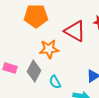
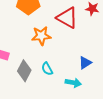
gray diamond: (34, 71) -> (24, 71), moved

